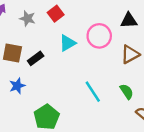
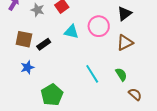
black triangle: (129, 20) -> (124, 14), turned -35
cyan triangle: (68, 43) -> (71, 32), turned 42

